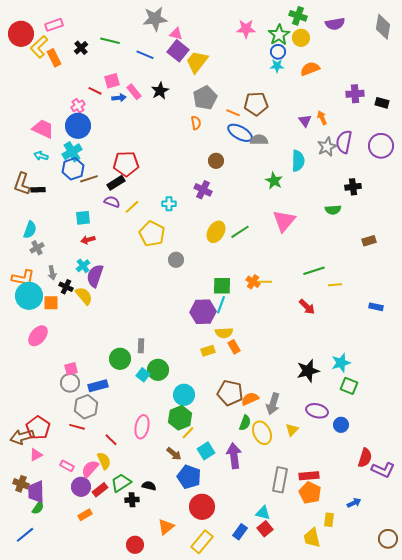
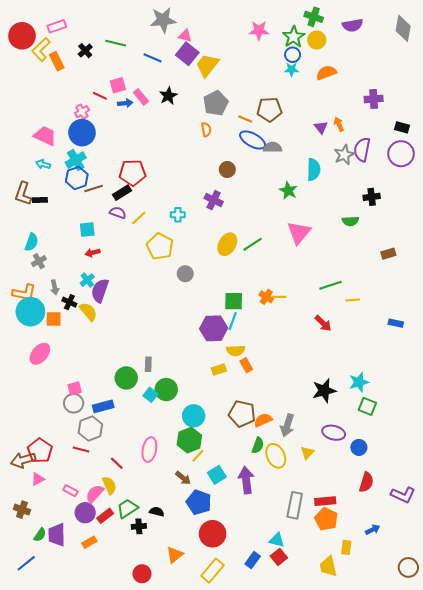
black rectangle: (382, 103) -> (402, 127), moved
red semicircle: (365, 458) -> (366, 482), moved
purple trapezoid: (36, 492) -> (57, 535), moved

